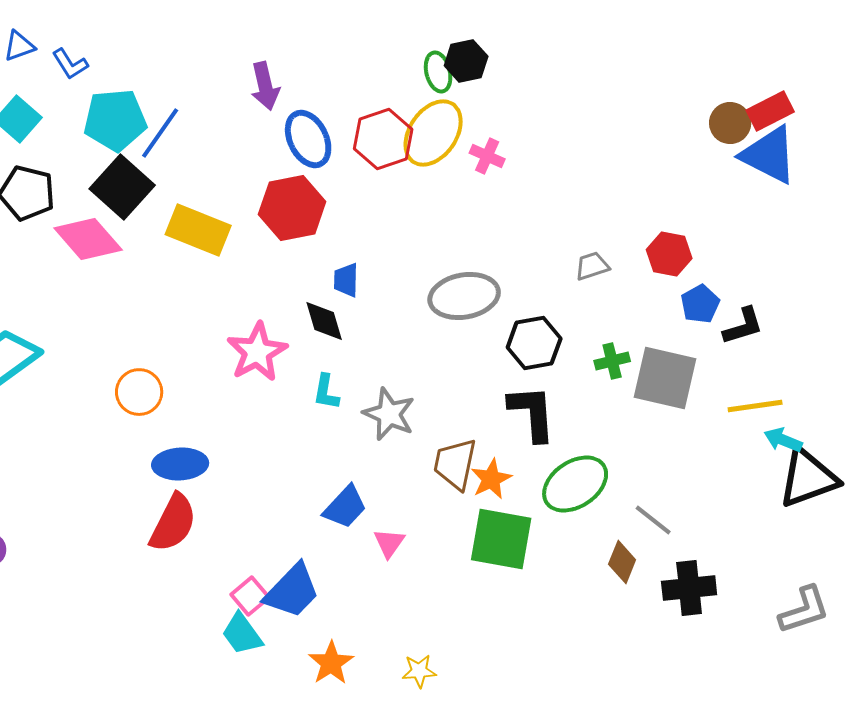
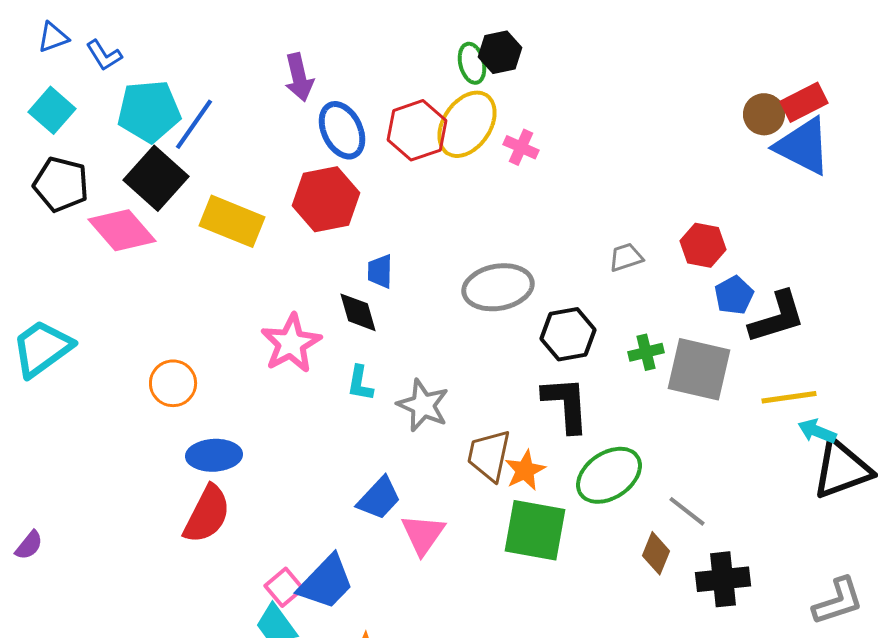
black L-shape: (743, 326) -> (777, 317), size x1.4
pink triangle: (389, 543) -> (423, 534), size x1.4

